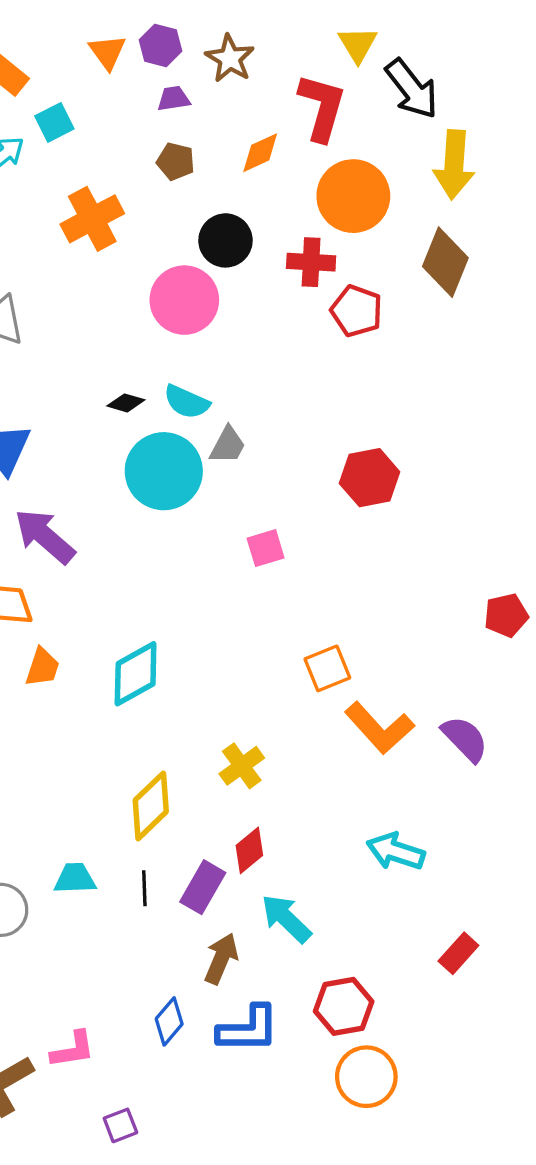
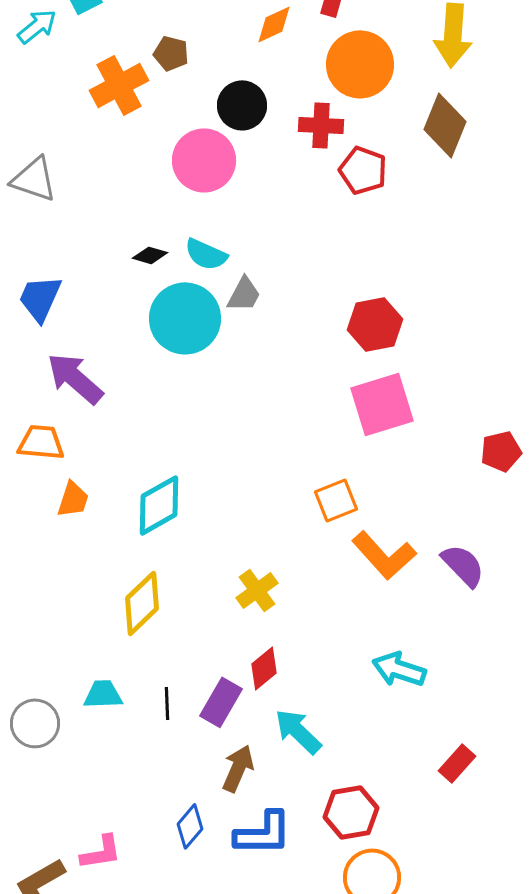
brown pentagon: (176, 161) -> (171, 53), moved
pink square: (266, 548) -> (382, 404), moved, size x1.8
yellow diamond: (151, 806) -> (142, 603), moved

